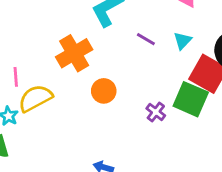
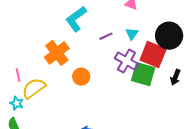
purple line: (146, 39) -> (106, 36), turned -48
purple cross: (156, 112) -> (126, 61), moved, size x1.6

